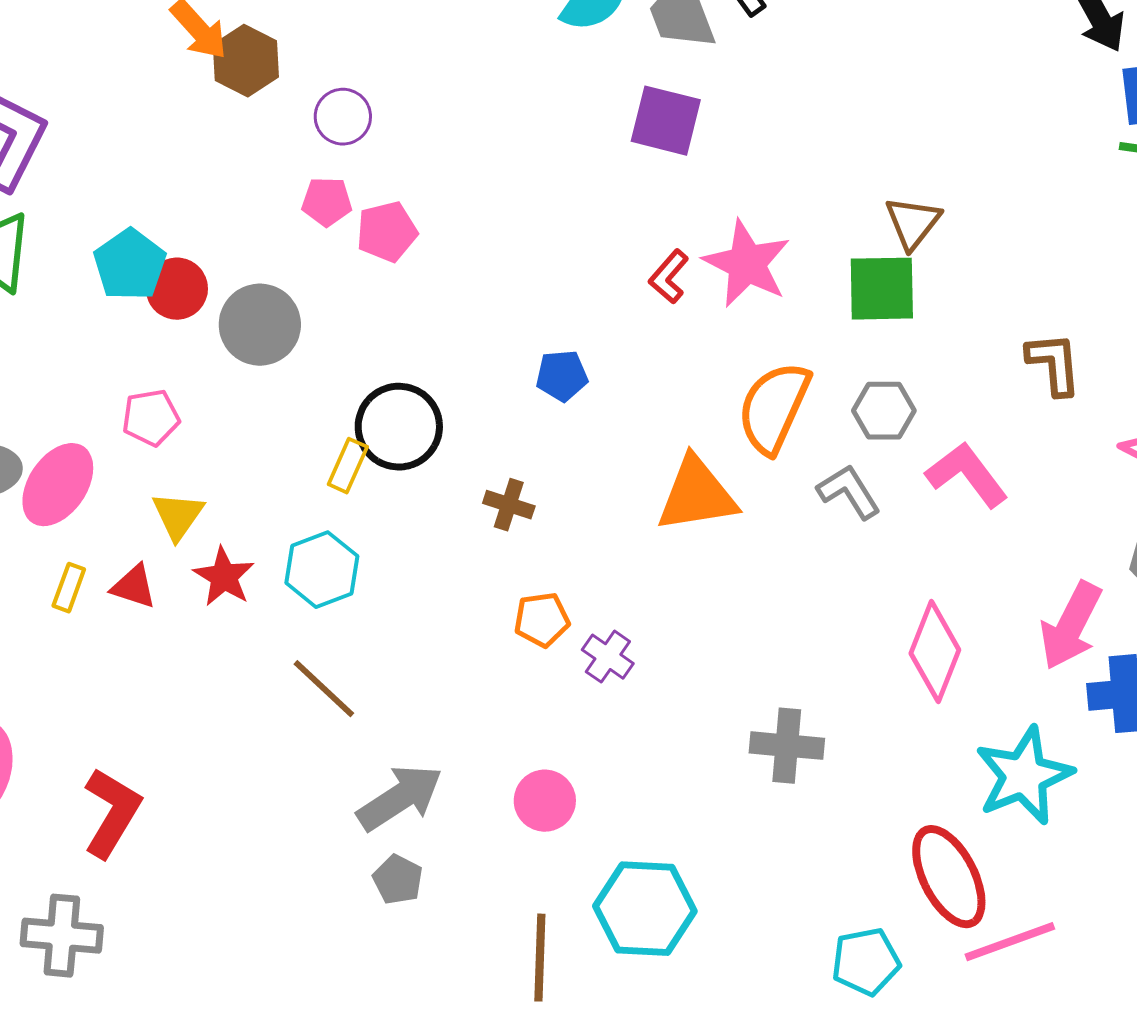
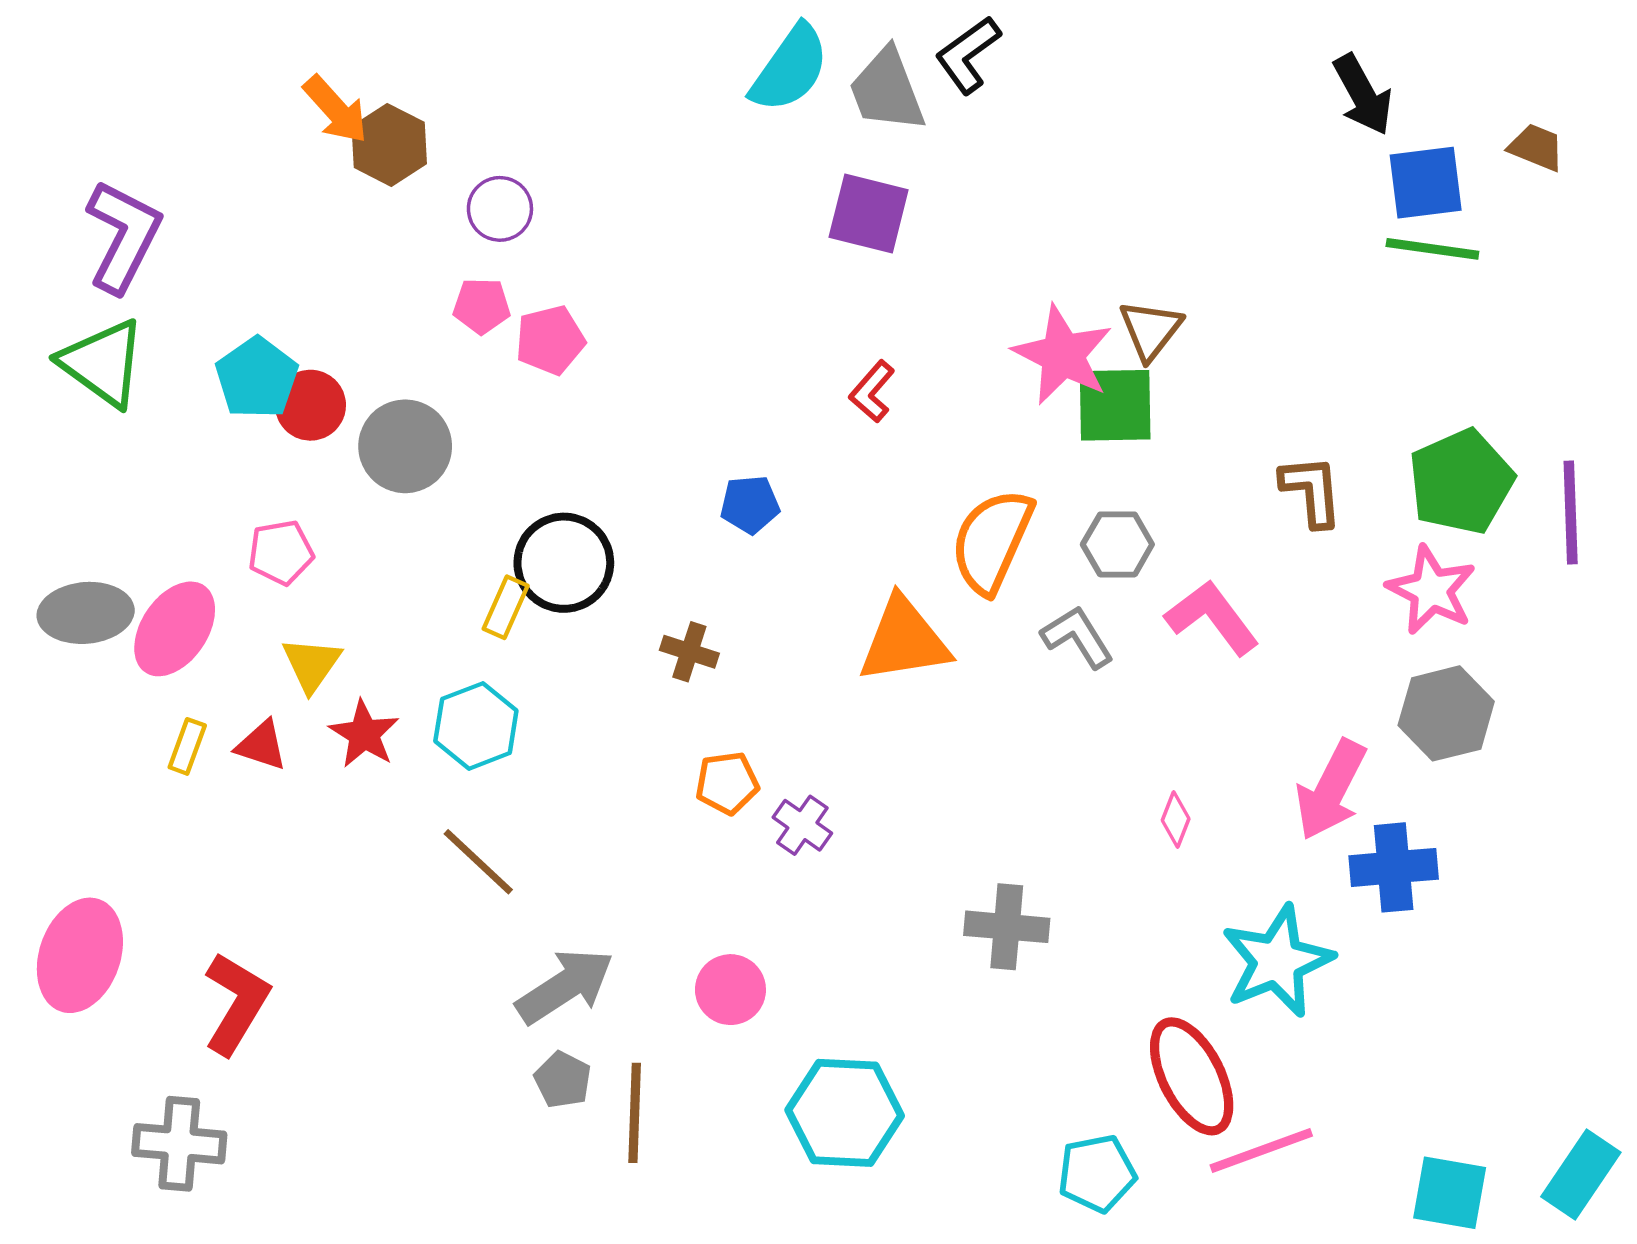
pink star: (747, 264) -> (1063, 355), moved
pink diamond: (935, 652) -> (1176, 820), size x0.5
brown line: (540, 958) -> (635, 1113), moved

